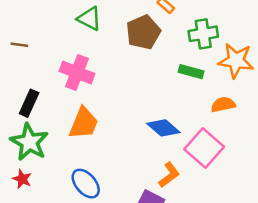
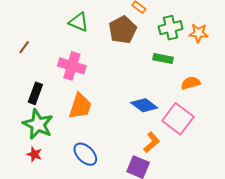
brown line: (19, 45) -> (24, 47), turned -56
orange star: (236, 61) -> (198, 33), moved, size x0.7

